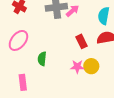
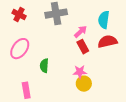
pink arrow: (73, 11) -> (81, 32), moved
yellow circle: (91, 66) -> (84, 84), moved

